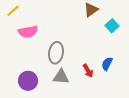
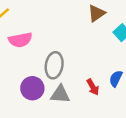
purple circle: (28, 81) -> (32, 88), moved

